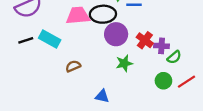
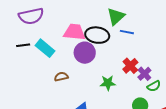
purple circle: (116, 34) -> (85, 53), moved
purple cross: (162, 46) -> (144, 74), turned 32

